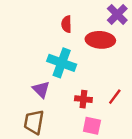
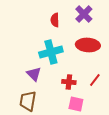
purple cross: (117, 14) -> (84, 14), moved
red ellipse: (100, 40) -> (88, 45), moved
cyan cross: (62, 63) -> (51, 52), turned -35

